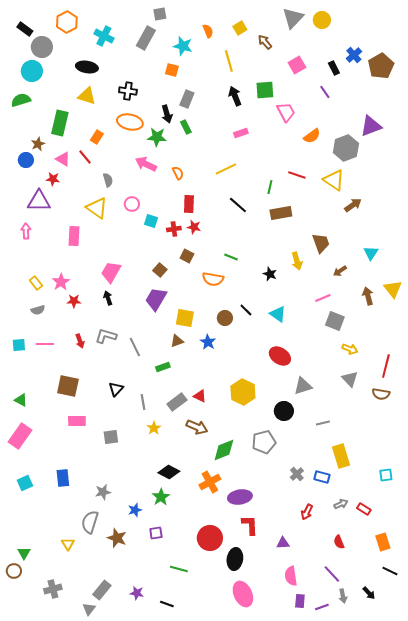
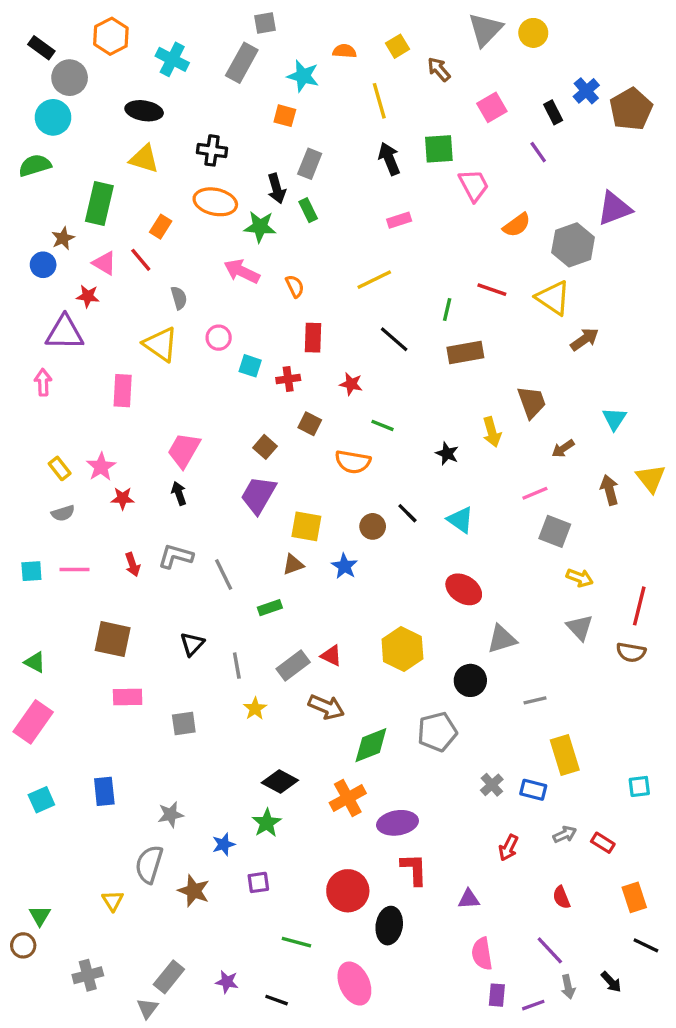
orange semicircle: (208, 31) -> (344, 51), turned -64
red star: (194, 227) -> (351, 384), moved
pink ellipse: (243, 594) -> (354, 984), moved

